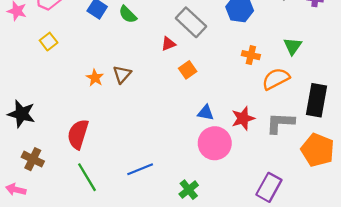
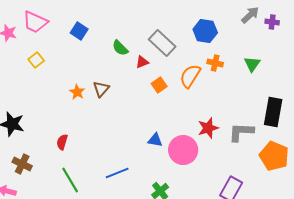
green semicircle: (128, 14) -> (120, 48), moved
orange cross: (251, 55) -> (215, 63), moved
orange semicircle: (276, 79) -> (190, 76), moved, turned -30
blue triangle: (206, 113) -> (155, 140), moved
red semicircle: (78, 134) -> (62, 142), size x0.6

